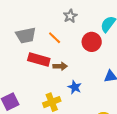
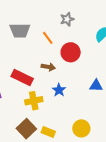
red circle: (92, 42) -> (71, 52), moved
red rectangle: (39, 60) -> (22, 78), moved

